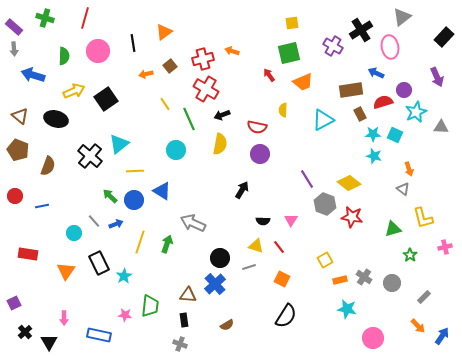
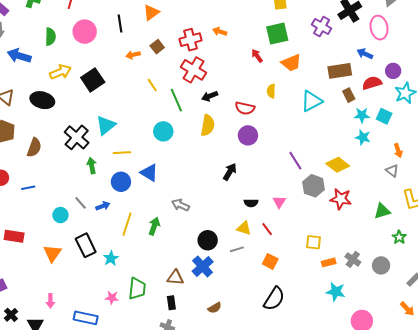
green arrow: (110, 196) -> (92, 166), moved, turned 35
gray arrow: (193, 223) -> (180, 205), size x0.7
yellow square: (325, 260) -> (313, 242), turned 35

